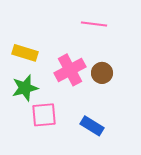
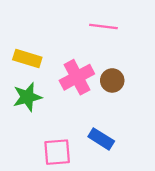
pink square: (44, 115) -> (57, 152), moved

